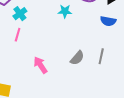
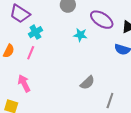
gray line: (101, 56) -> (110, 101), moved
pink arrow: (40, 65) -> (24, 83), moved

